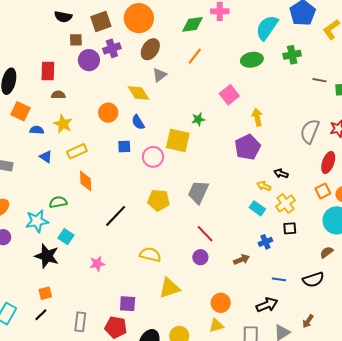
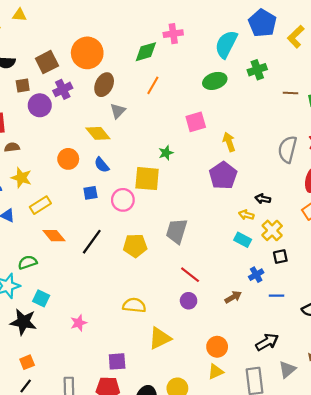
pink square: (229, 95) -> (196, 122), turned 30
orange diamond: (86, 181) -> (54, 236), turned -30
black line: (116, 216) -> (92, 242), moved
blue line: (279, 279) -> (276, 296), moved

